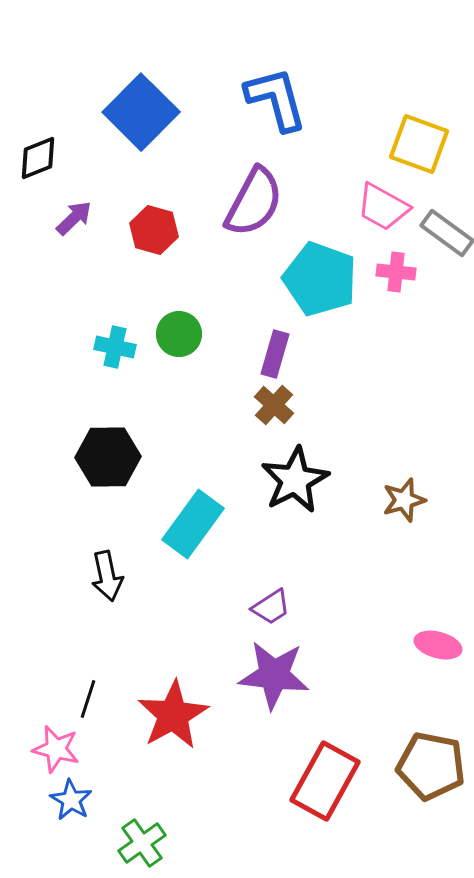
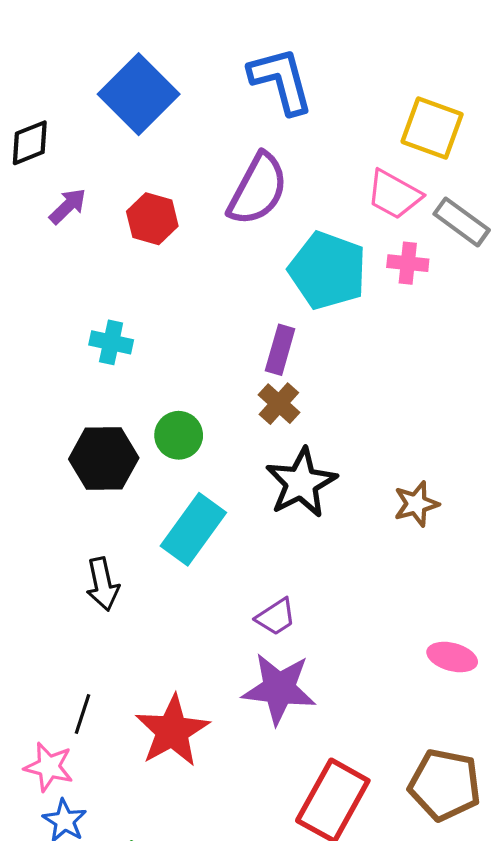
green circle: (179, 334) -> (179, 435), moved

